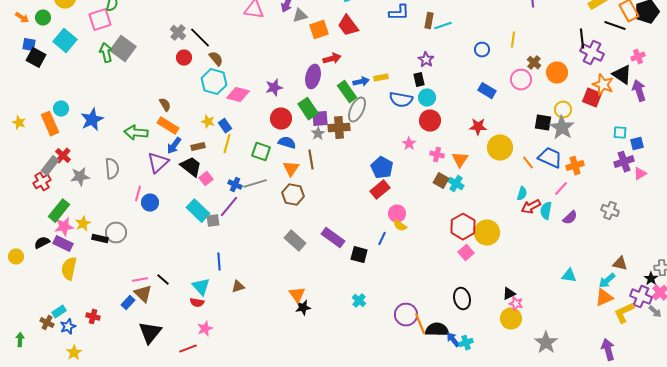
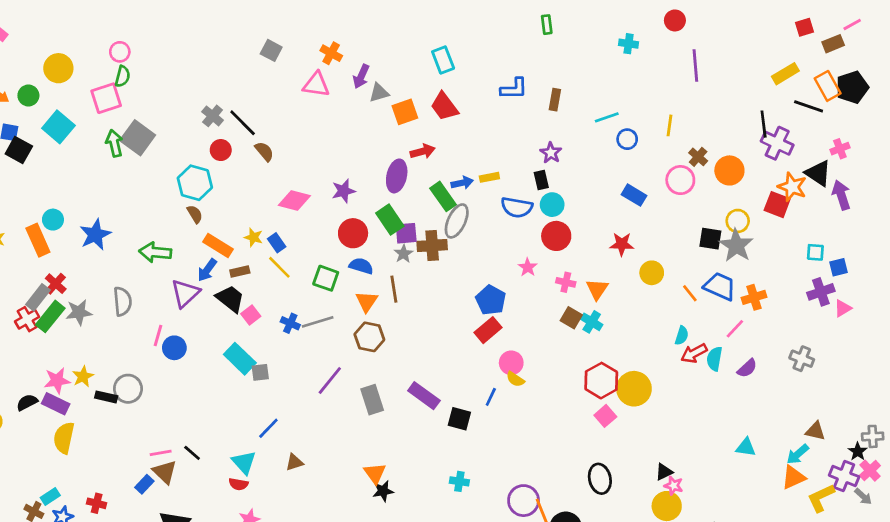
cyan line: (443, 26) -> (607, 117), moved
cyan hexagon: (214, 82) -> (195, 183), moved
orange rectangle: (168, 126) -> (218, 246), moved
yellow line: (227, 144) -> (279, 267), turned -60
yellow circle: (500, 148) -> (652, 273), size x0.7
purple line: (229, 207) -> (330, 381), moved
green rectangle: (59, 211) -> (50, 316), moved
gray rectangle: (295, 241) -> (372, 400), turned 30
blue line: (219, 262) -> (268, 428), turned 48
cyan cross: (359, 301) -> (459, 481), turned -32

